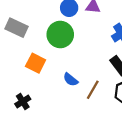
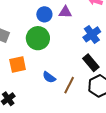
orange square: (36, 63) -> (18, 64), turned -36

